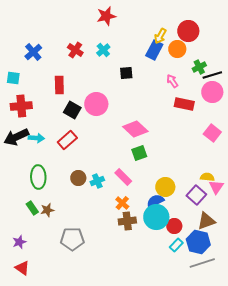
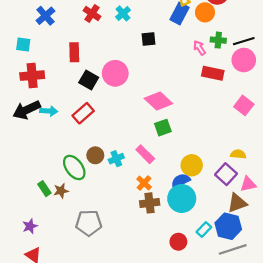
green cross: (199, 67) -> (218, 40), moved, turned 32
green ellipse: (38, 177) -> (74, 167), moved, turned -35
pink triangle: (216, 187) -> (248, 184), moved, turned 42
red circle: (174, 226) -> (178, 242), moved

